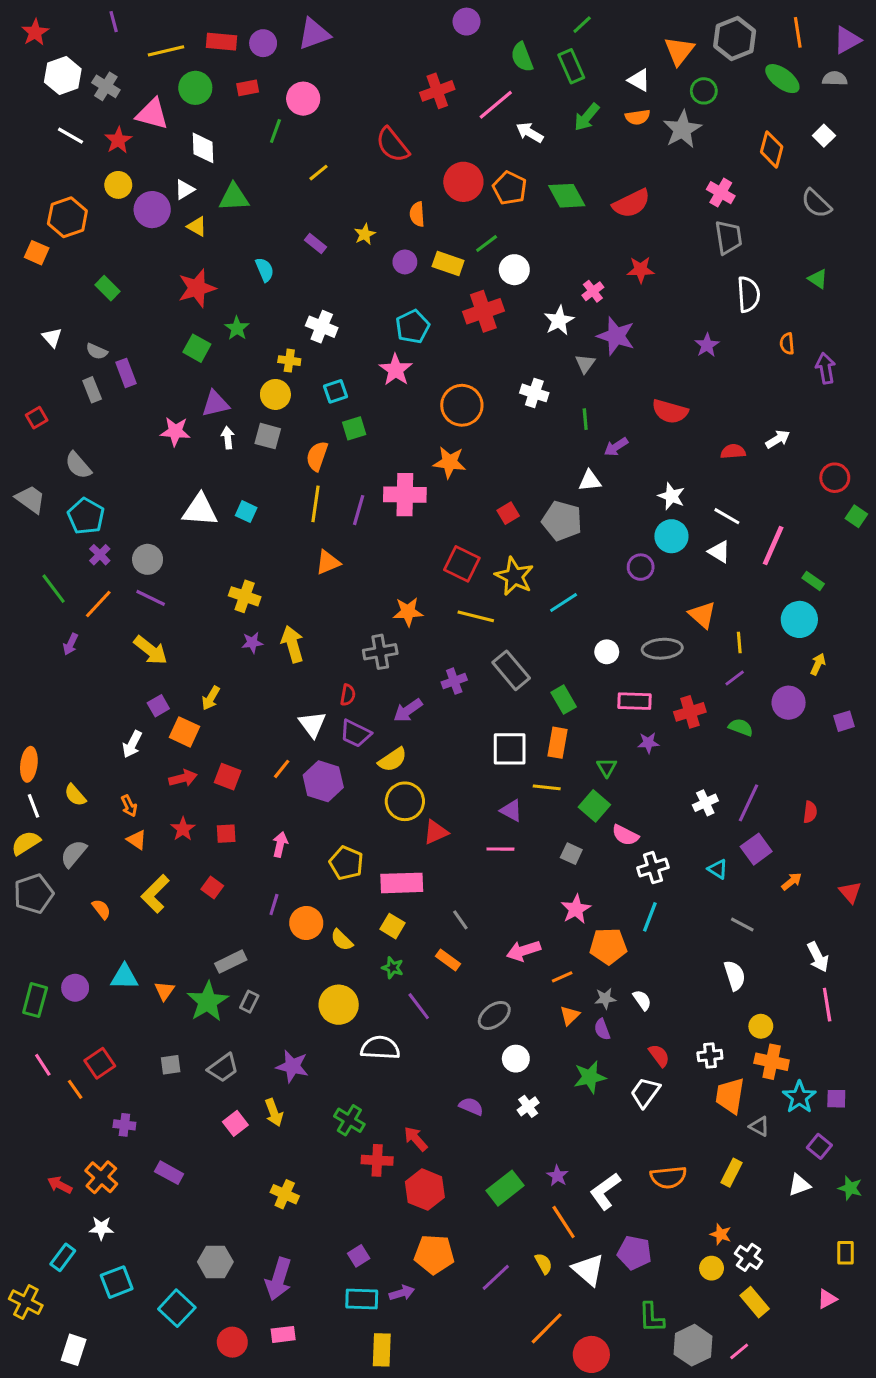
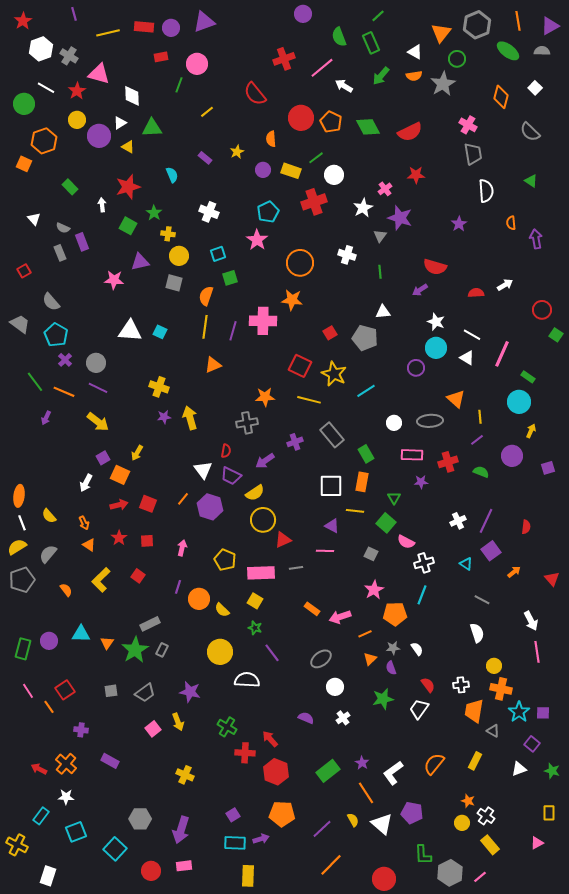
green circle: (195, 88) -> (24, 104), moved
yellow cross: (289, 361) -> (168, 234), moved
white arrow: (228, 438) -> (102, 205), moved
purple arrow: (616, 447) -> (420, 290), moved
orange line: (98, 604) -> (64, 392), turned 70
gray line: (460, 920) -> (296, 568), moved, turned -64
orange rectangle: (448, 960) -> (312, 609), moved
orange semicircle: (668, 1177) -> (434, 764), turned 135
orange line: (547, 1328) -> (331, 865), moved

